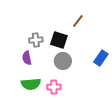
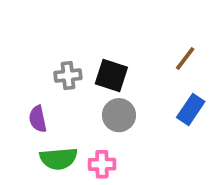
brown line: (78, 21) -> (185, 59), moved
purple semicircle: (27, 58) -> (38, 119), moved

